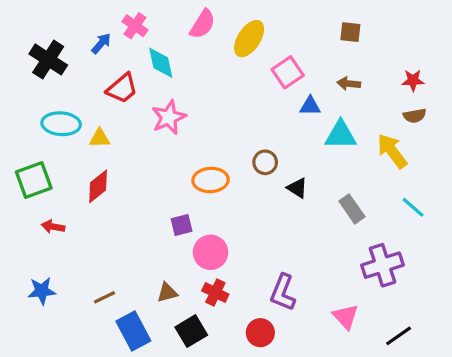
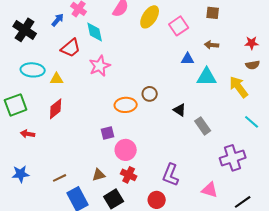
pink square: (288, 72) -> (179, 26), moved
brown circle: (265, 162) -> (150, 94), moved
gray rectangle: (352, 209) -> (203, 126), moved
pink triangle: (346, 317) -> (210, 190), turned -30

